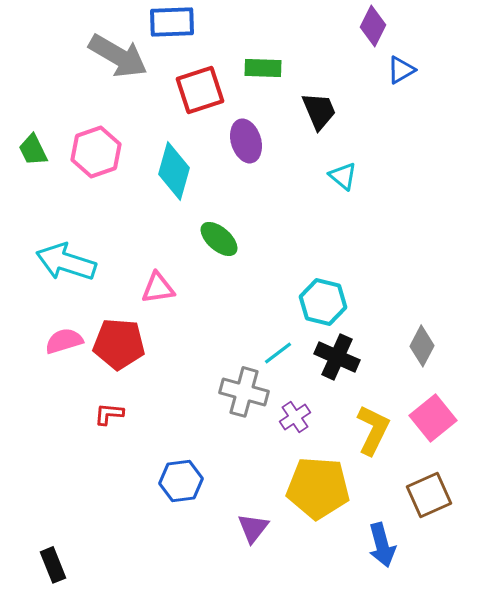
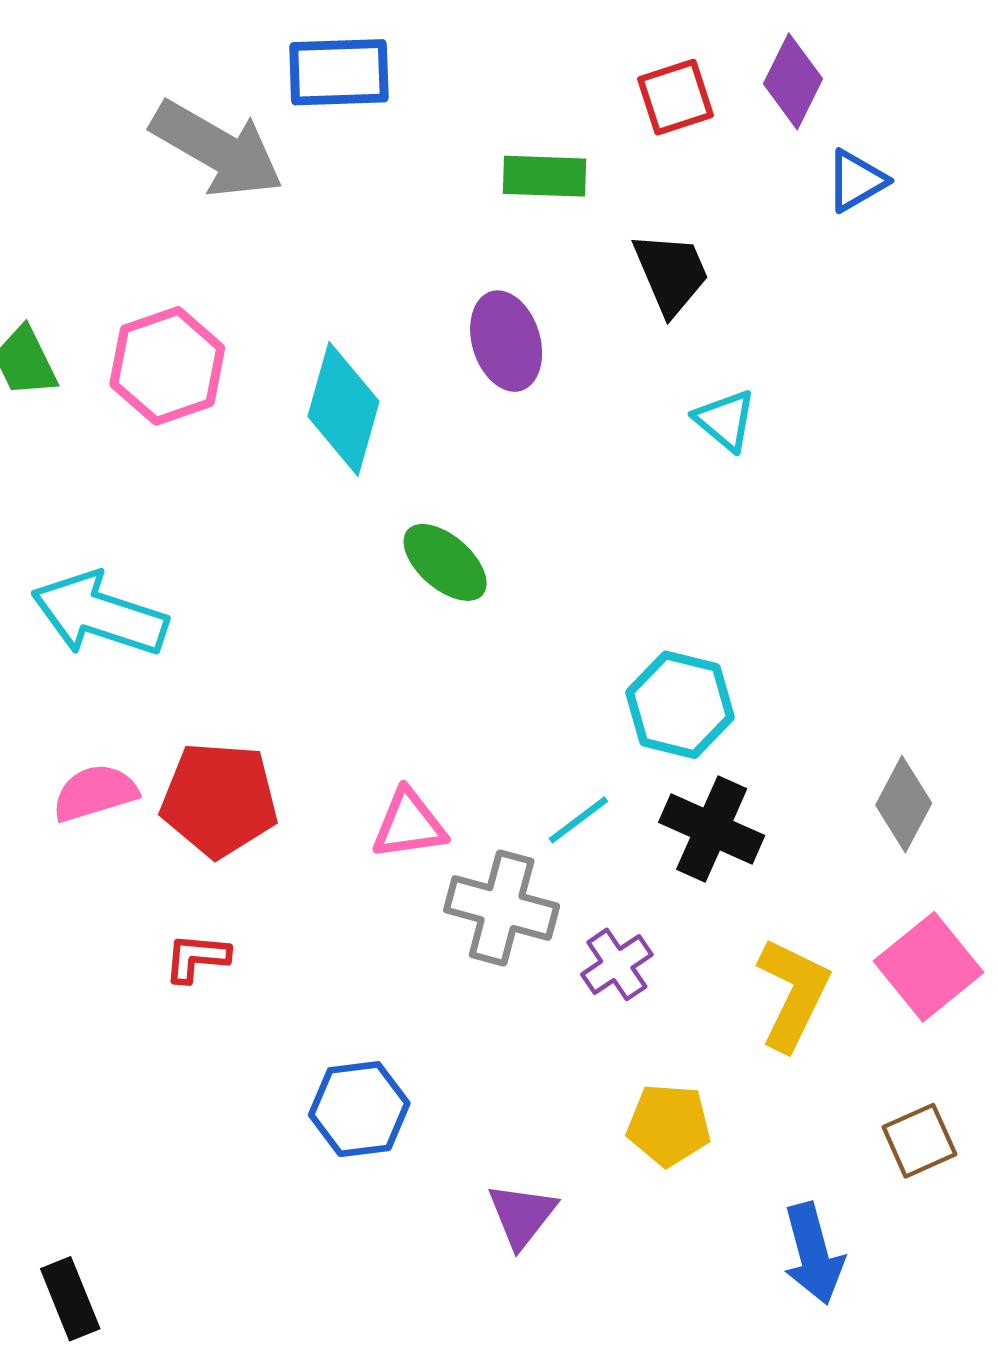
red square: (200, 90) -> (676, 97), moved, size x0.7
pink triangle: (158, 288) -> (409, 824), moved
yellow pentagon: (318, 488) -> (669, 1125), size x0.6
brown square: (429, 495) -> (919, 1141), size x0.7

